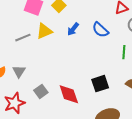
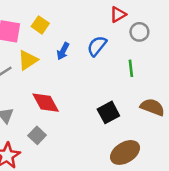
blue semicircle: (100, 30) -> (97, 46), turned 96
red diamond: (69, 94) -> (46, 103), moved

